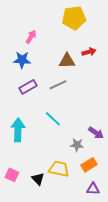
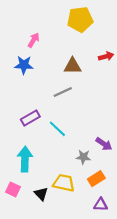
red arrow: (89, 52) -> (106, 56), moved
purple rectangle: (28, 87) -> (30, 118), moved
cyan arrow: (18, 130) -> (25, 159), moved

